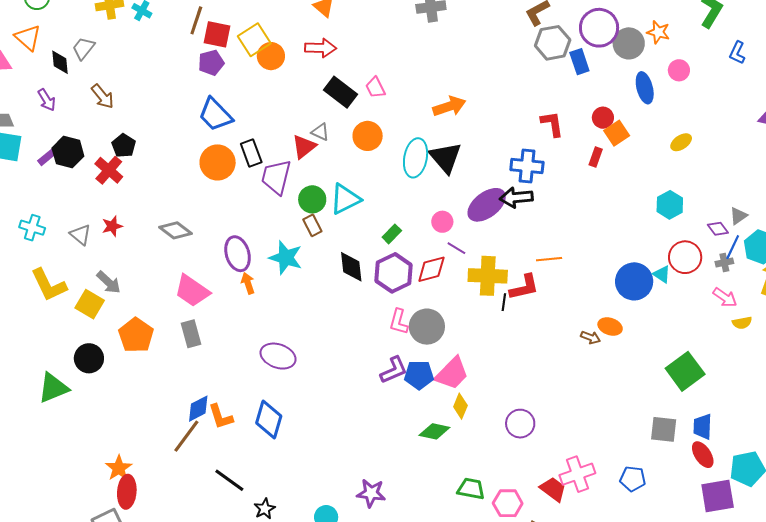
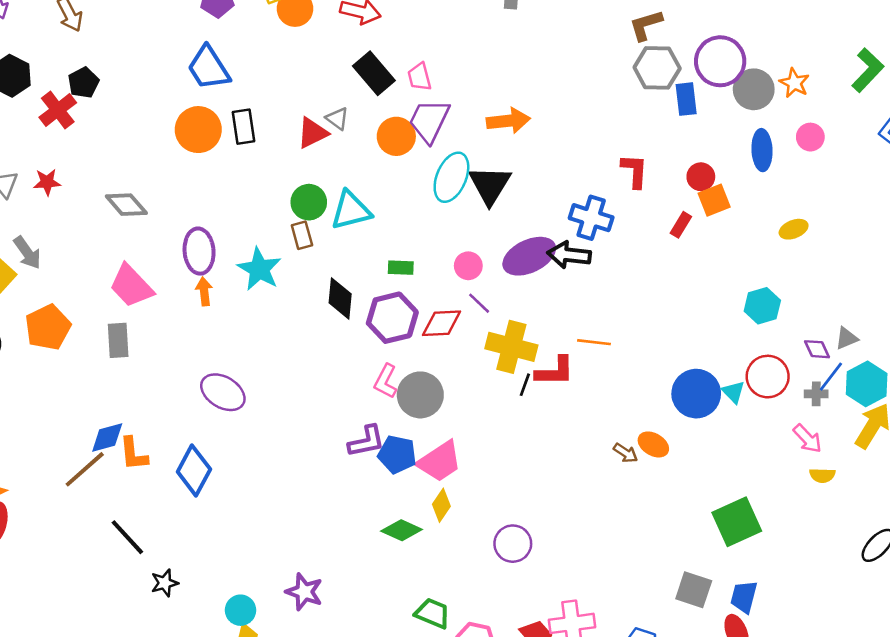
purple trapezoid: (276, 177) -> (429, 121), moved
green rectangle: (392, 234) -> (401, 268), turned 36

